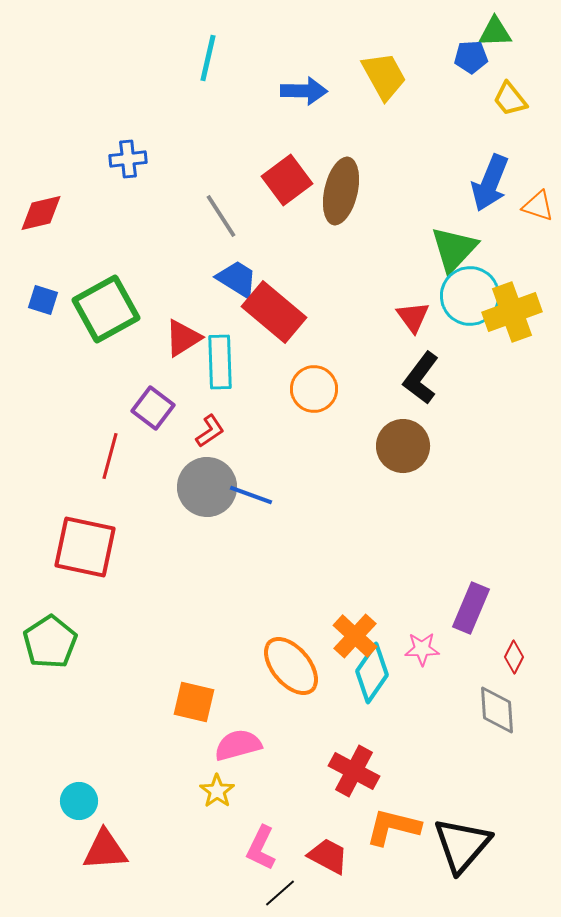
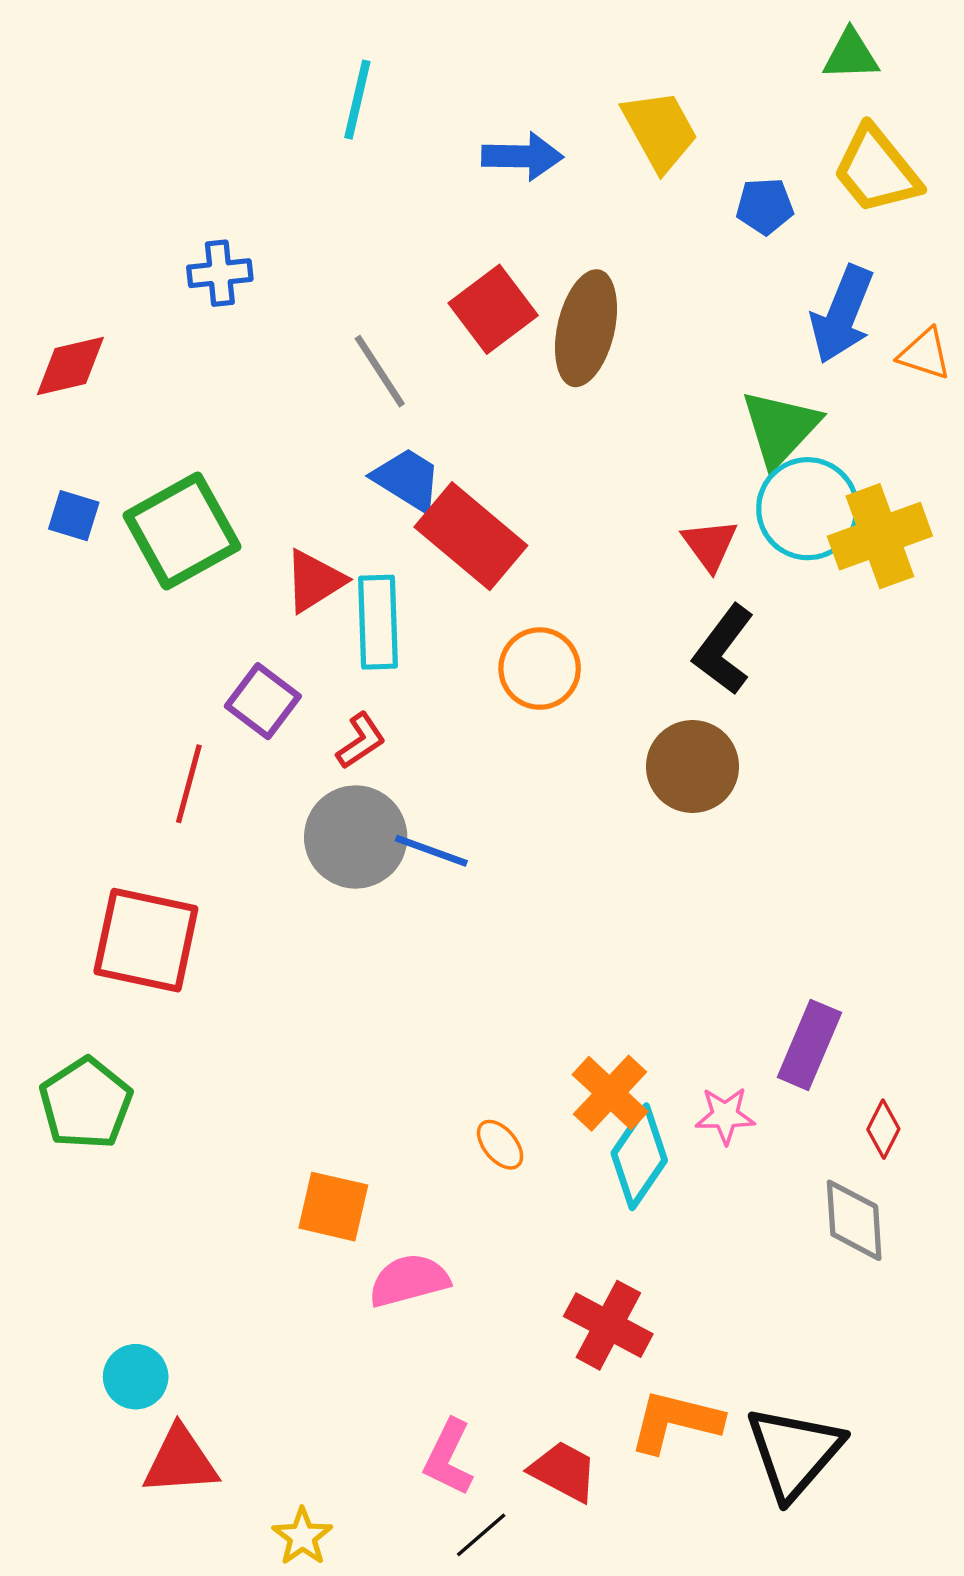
blue pentagon: (471, 57) -> (765, 206), moved
yellow trapezoid: (510, 99) -> (876, 170), size x1.5
orange ellipse: (291, 666) -> (500, 1145), size x0.5
yellow star: (217, 791) -> (302, 1537), moved

